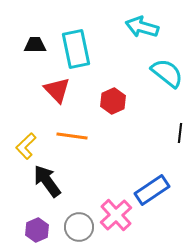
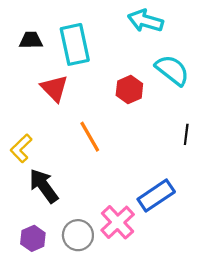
red hexagon: (113, 101) -> (129, 89), moved
orange line: (72, 136) -> (90, 137), moved, turned 52

